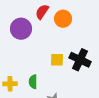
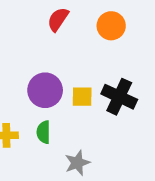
orange circle: (63, 19) -> (111, 26), moved
purple circle: (21, 29) -> (45, 90), moved

